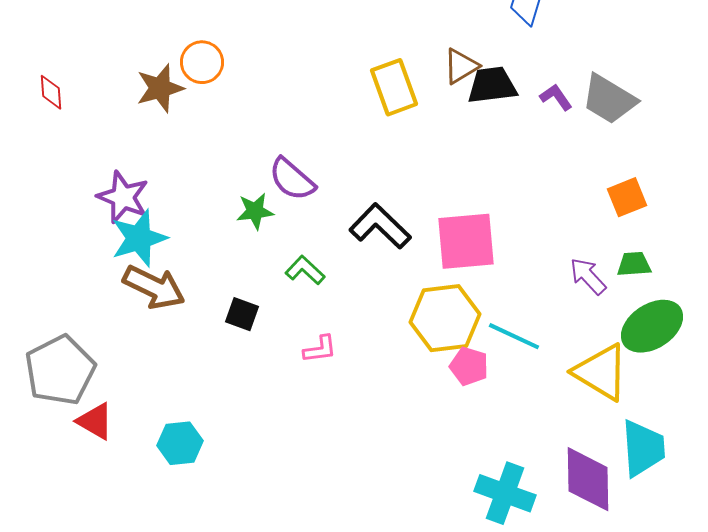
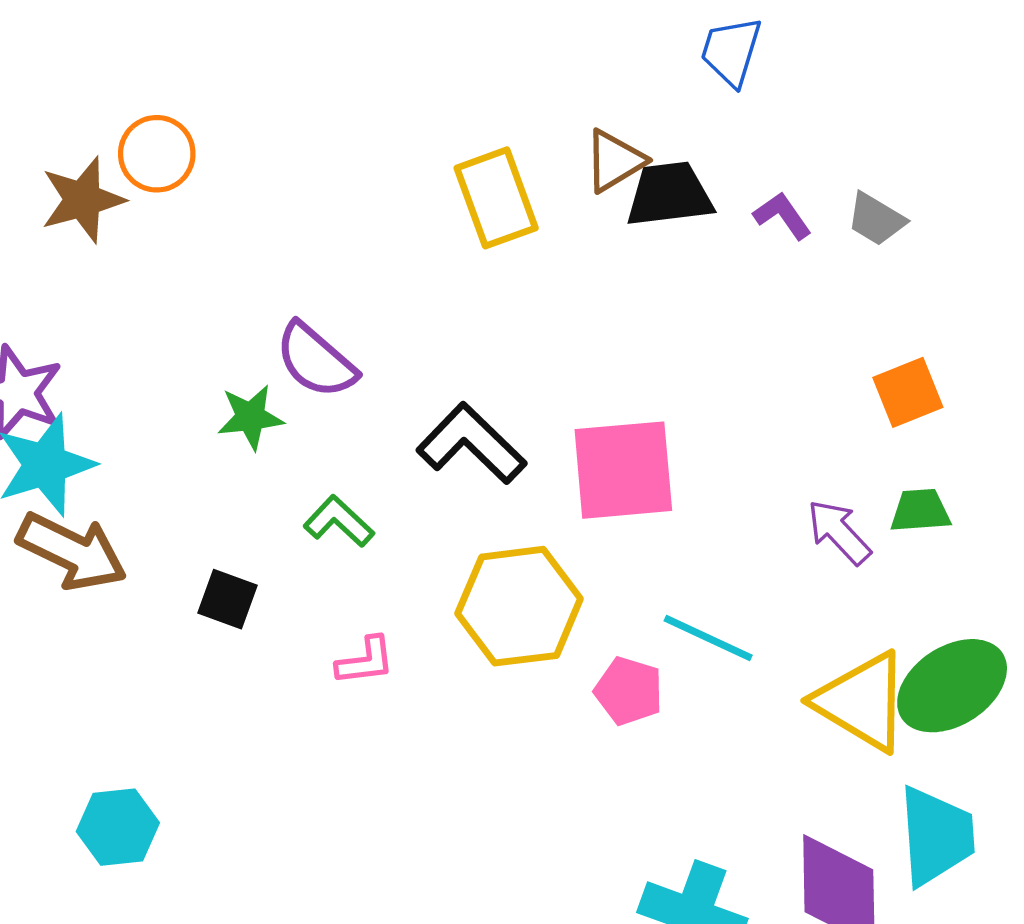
gray trapezoid: (609, 99) -> (876, 219), size x0.6
yellow hexagon: (445, 318) -> (519, 606), moved
green ellipse: (652, 326) -> (952, 686), moved

